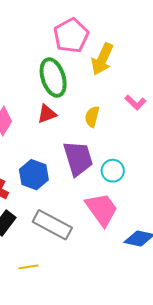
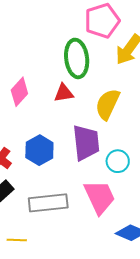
yellow semicircle: (92, 117) -> (108, 104), size x1.5
gray rectangle: (52, 225) -> (48, 203), turned -45

